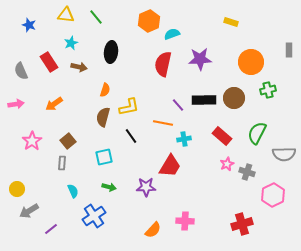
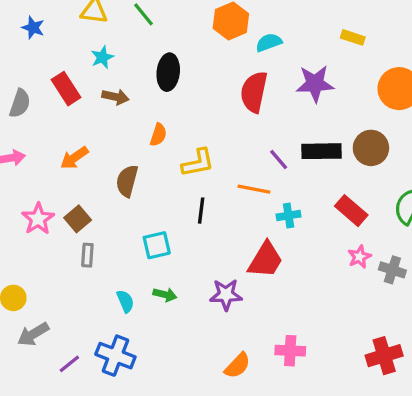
yellow rectangle: (231, 22) -> (353, 37), moved
gray semicircle: (21, 71) -> (20, 103), turned -138
brown semicircle: (103, 117) -> (127, 181), moved
black line: (131, 136) -> (201, 211), turned 42
brown square: (68, 141) -> (78, 219), moved
cyan semicircle: (73, 191) -> (125, 301), moved
blue cross: (94, 216) -> (115, 356), moved, turned -35

